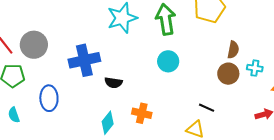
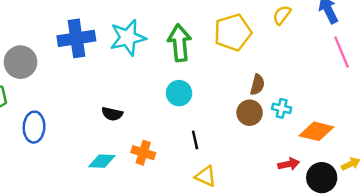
blue cross: (84, 60) -> (76, 38), moved
black line: (207, 108) -> (195, 140), moved, turned 49
cyan diamond: (108, 123) -> (102, 161), turned 50

